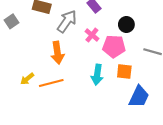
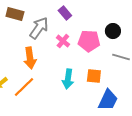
black circle: (126, 24) -> (113, 31), moved
pink pentagon: (114, 46) -> (89, 41), moved
orange line: (51, 83) -> (24, 87), turned -30

